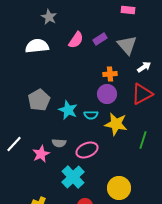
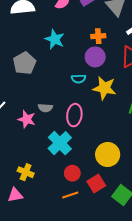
cyan star: (68, 110) -> (55, 39), moved
pink ellipse: (87, 150) -> (74, 115), turned -60
pink star: (41, 154) -> (27, 119), turned -30

